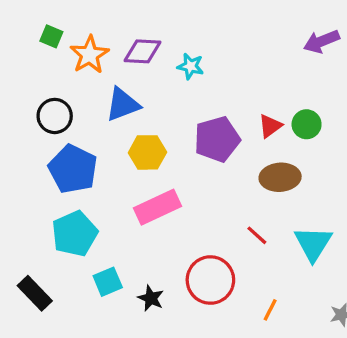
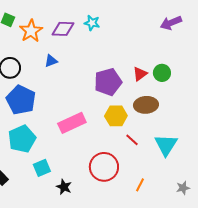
cyan star: (191, 66) -> (92, 23), moved
blue triangle: (123, 104) -> (51, 61), size x0.6
yellow hexagon: (147, 152) -> (116, 116), moved
black star: (151, 298) -> (64, 187), moved

